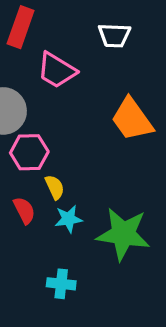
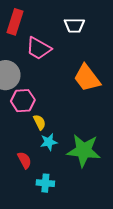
red semicircle: (24, 210) -> (24, 160), moved

